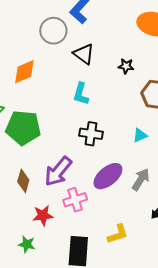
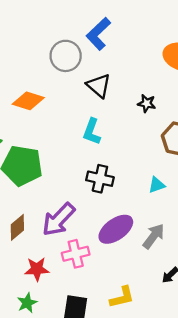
orange diamond: (24, 72) -> (28, 101), turned 36
brown diamond: (23, 181) -> (17, 227), turned 30
green star: (27, 244) -> (27, 303), moved, turned 30

